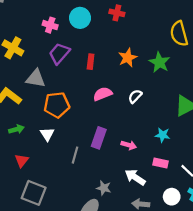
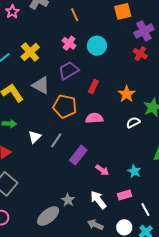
red cross: (117, 13) -> (140, 54), moved
orange star: (128, 58) -> (127, 94), turned -30
white semicircle: (135, 96) -> (133, 122), moved
orange pentagon: (57, 105) -> (65, 106), moved
gray line: (75, 155) -> (56, 140), moved
pink rectangle: (161, 163) -> (124, 195), turned -48

